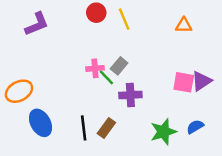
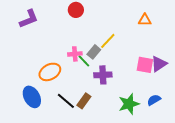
yellow line: (124, 19) -> (108, 41), moved, turned 66
orange ellipse: (19, 91) -> (50, 72), moved
black line: (84, 128) -> (66, 101), turned -42

